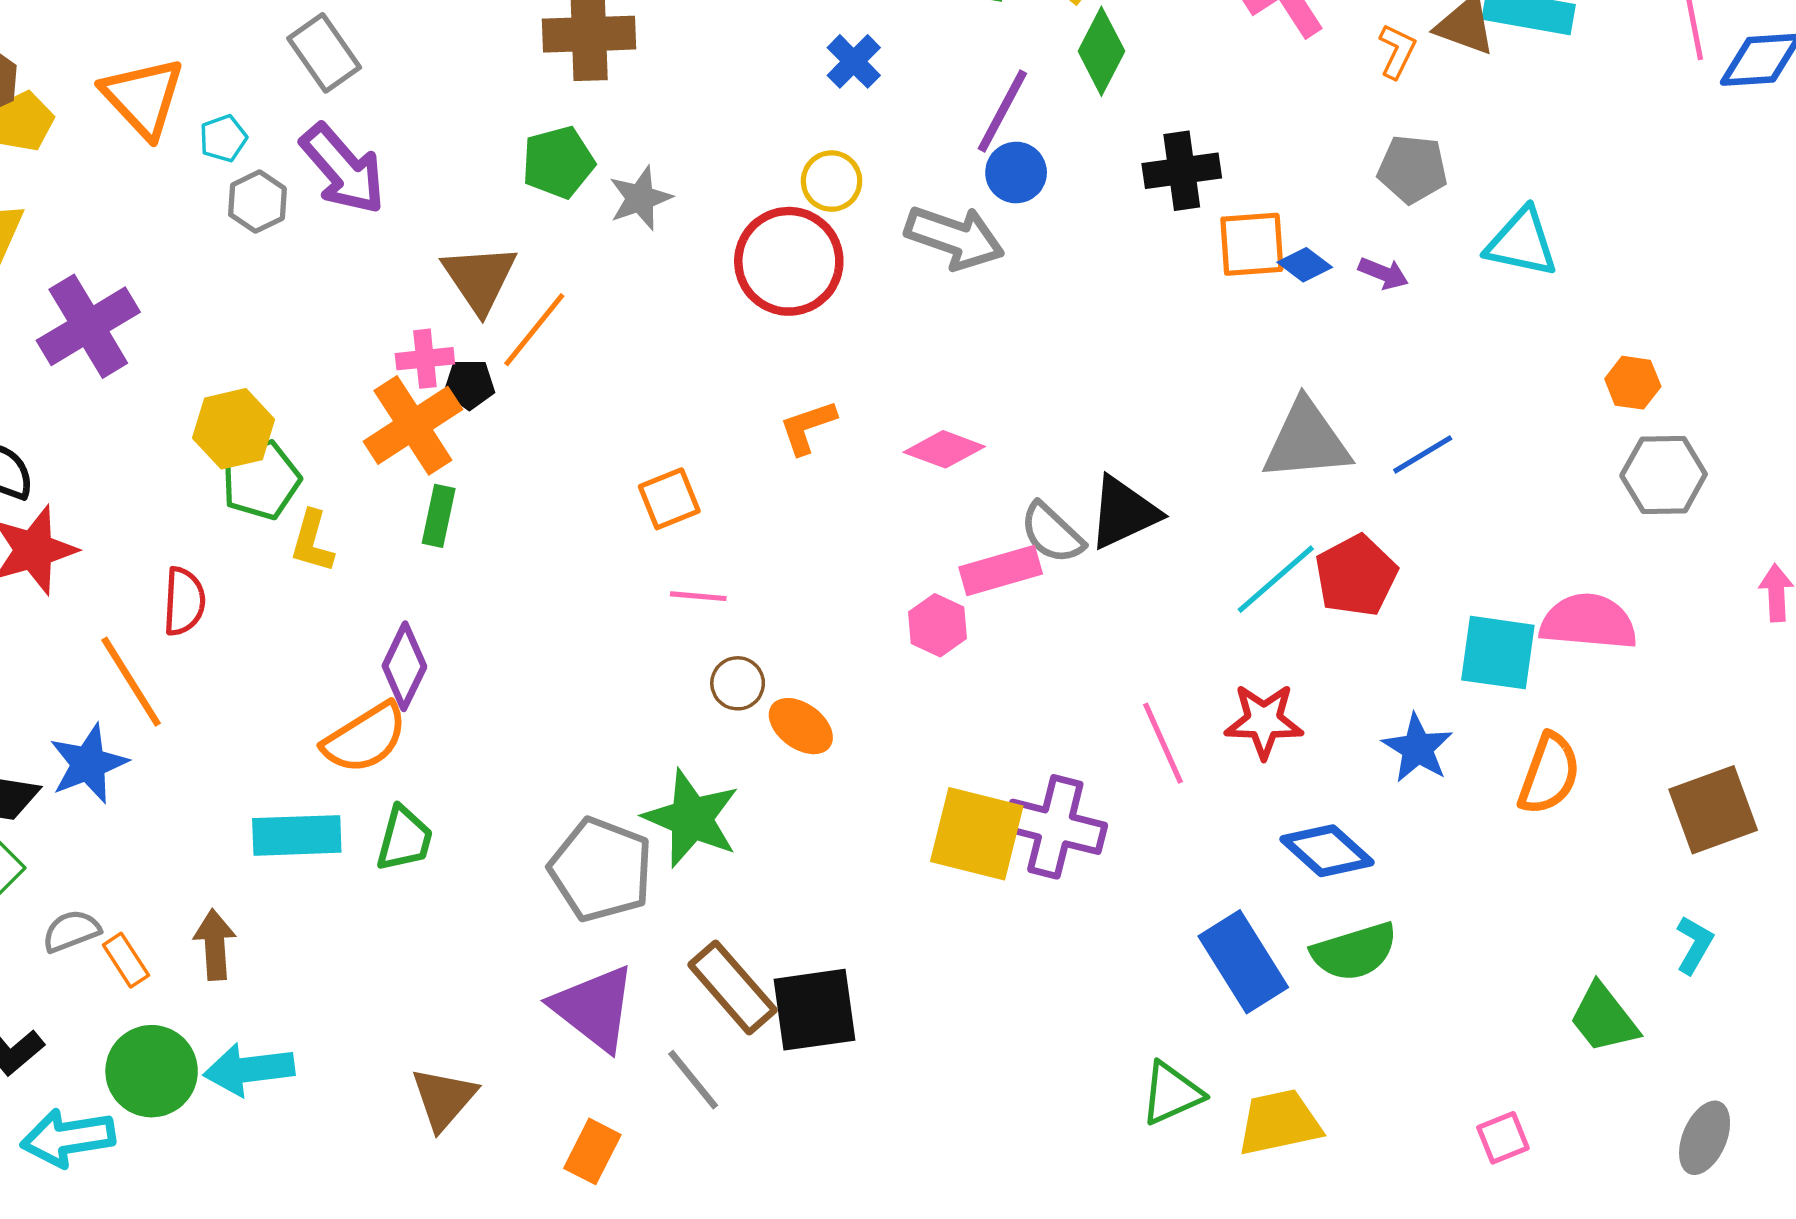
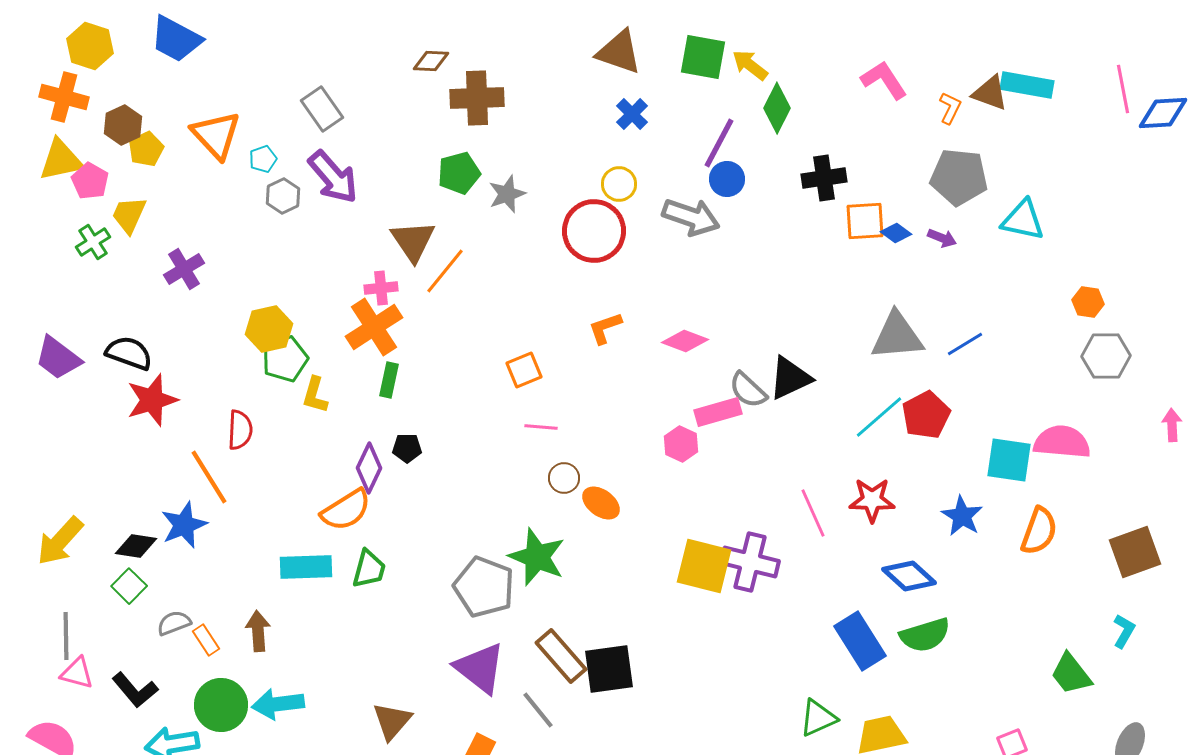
gray pentagon: (1412, 169) -> (959, 177), size x1.4
purple cross: (88, 326) -> (184, 269), size x0.7
black pentagon: (469, 384) -> (407, 448), moved

